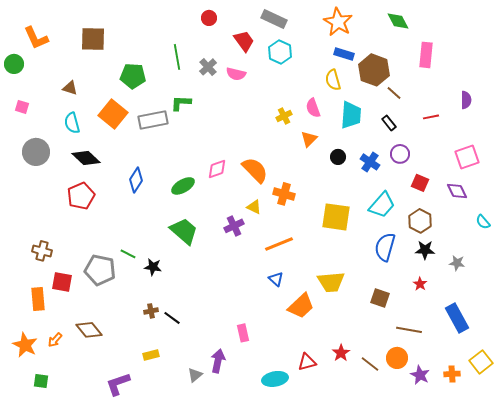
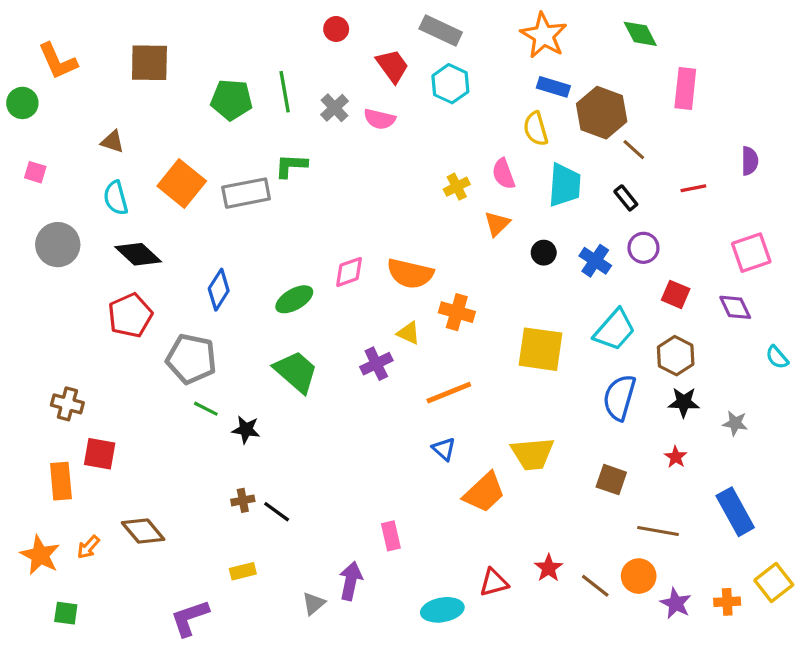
green pentagon: (133, 76) -> (232, 100), moved
orange semicircle: (255, 170) -> (410, 274), turned 148
gray pentagon: (100, 270) -> (191, 359), moved

